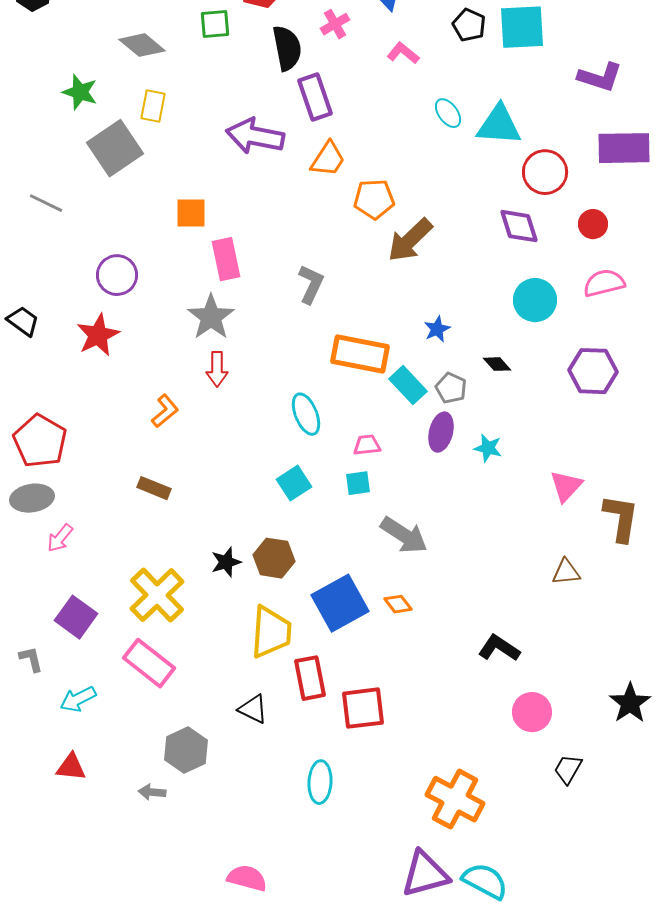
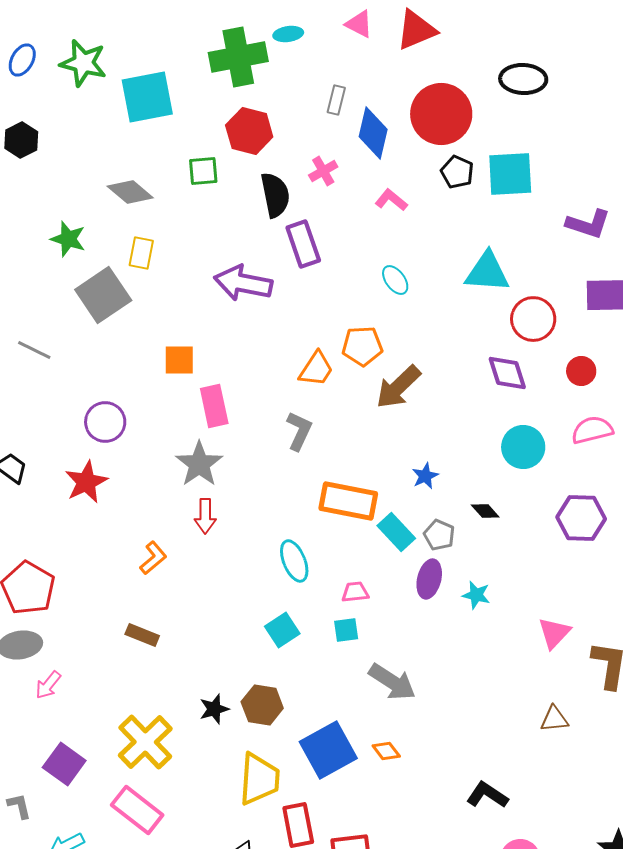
cyan ellipse: (448, 113) -> (395, 280), moved
orange trapezoid: (328, 159) -> (316, 369), moved

